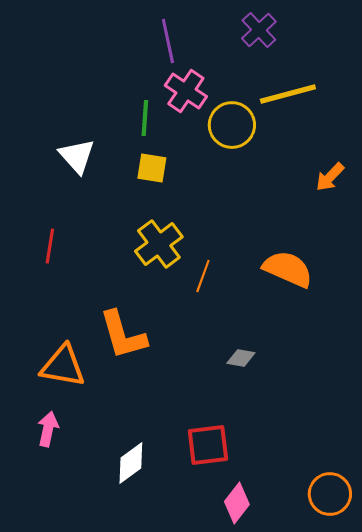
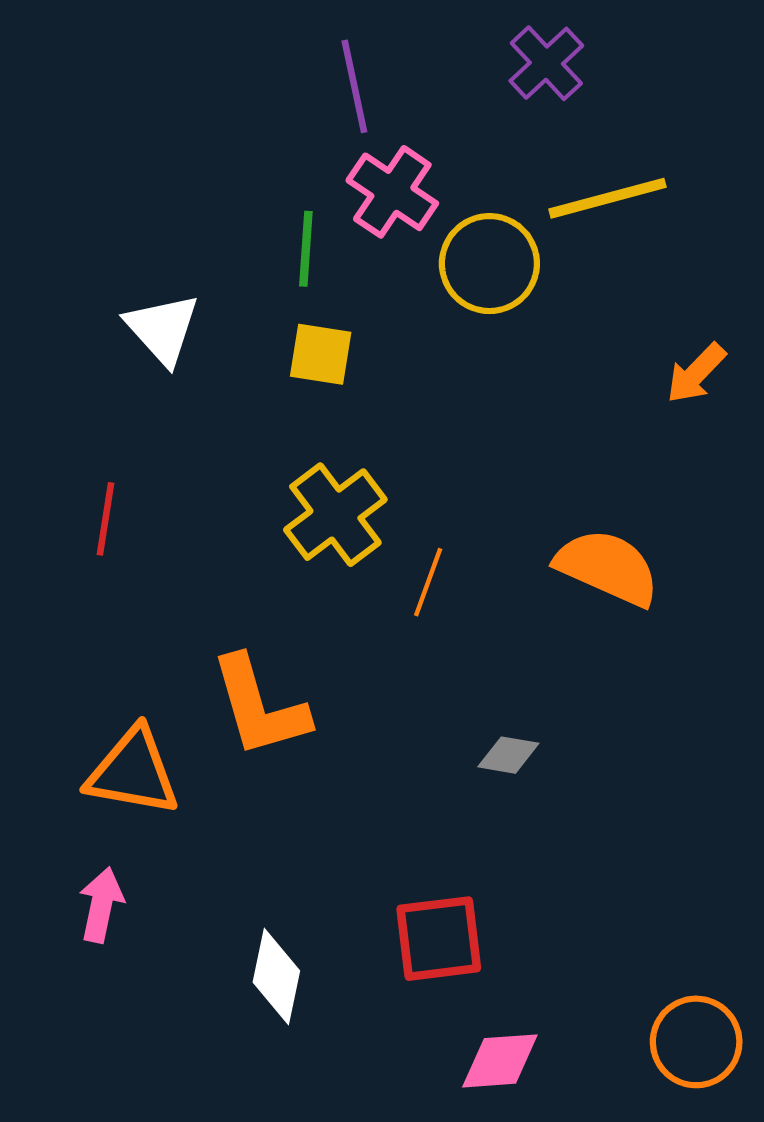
white diamond: (131, 463) -> (276, 977), turned -42
pink diamond: (237, 503) -> (500, 1061), turned 48

